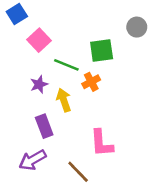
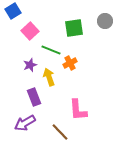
green square: (102, 51) -> (74, 28), moved

